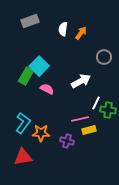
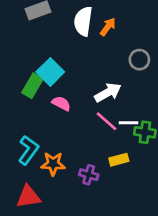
white semicircle: (63, 29) -> (83, 21), size x1.5
white line: (96, 103) -> (128, 123), turned 64
pink line: (80, 119) -> (107, 121), moved, turned 54

